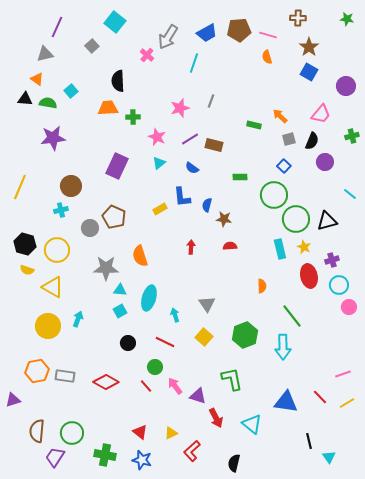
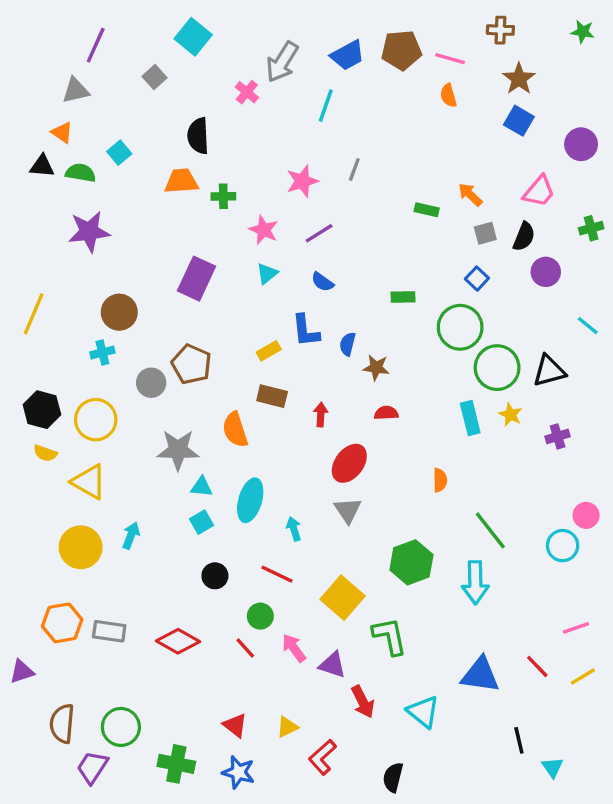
brown rectangle: (214, 145) -> (272, 396), moved
red ellipse: (309, 276) -> (349, 463), moved, turned 50
cyan circle: (339, 285) -> (563, 546), moved
yellow square: (204, 337) -> (343, 598), moved, size x1.4

